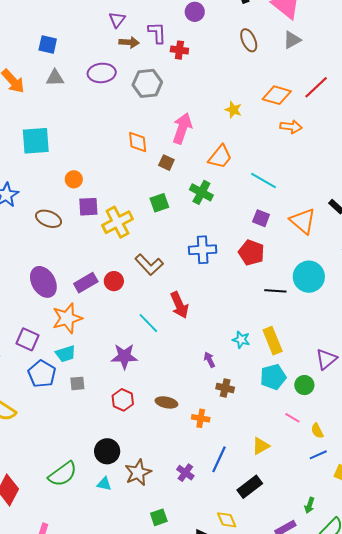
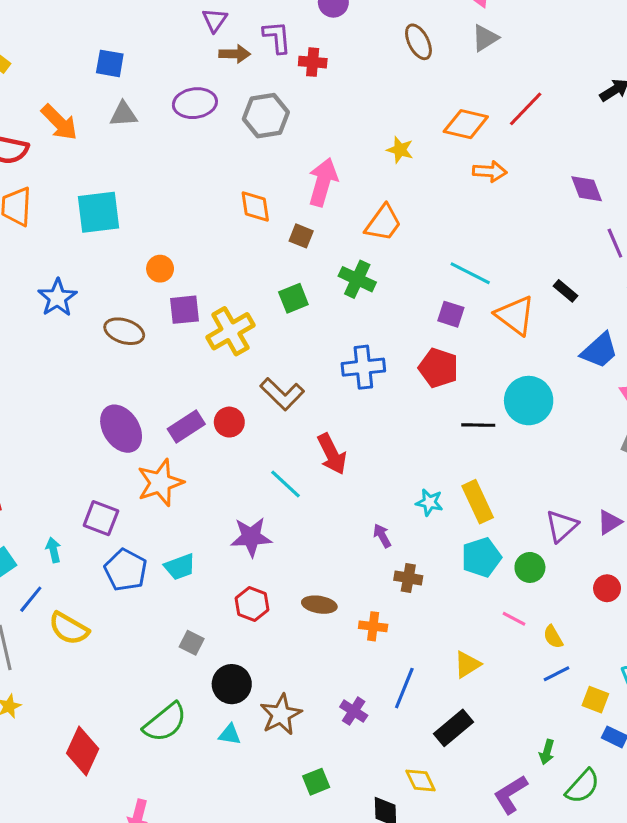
cyan line: (263, 181) -> (470, 273), moved
cyan trapezoid: (66, 354) -> (180, 567), moved
gray square: (77, 383) -> (192, 643), moved, turned 35

